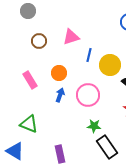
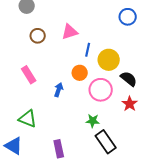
orange circle: (59, 73) -> (80, 73), moved
pink circle: (88, 95) -> (101, 90), moved

